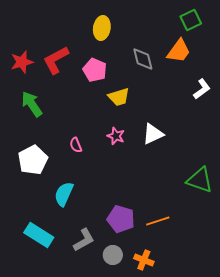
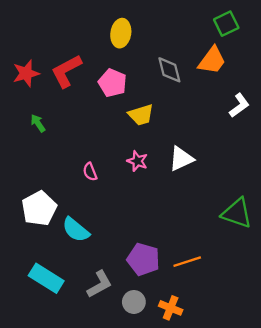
green arrow: (32, 104) -> (38, 123), size x0.6
white pentagon: (33, 160) -> (39, 208), moved
cyan semicircle: (64, 194) -> (76, 230), turned -75

